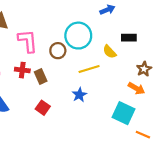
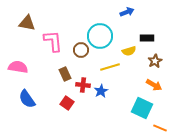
yellow semicircle: (110, 52) -> (129, 51), turned -64
brown star: (144, 69) -> (155, 61), moved
red cross: (22, 70) -> (83, 85), moved

